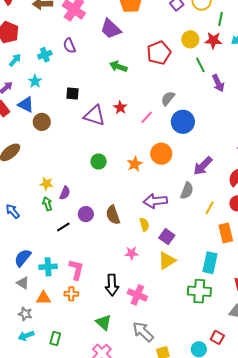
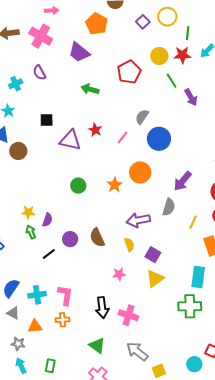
cyan arrow: (26, 336) -> (21, 366), turned 91

